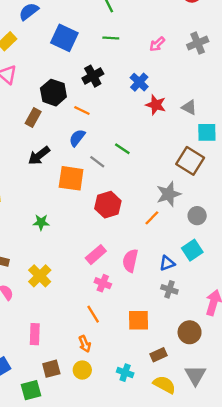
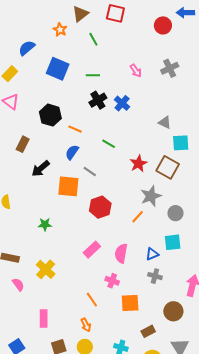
green line: (111, 38) -> (93, 75), moved
pink arrow: (157, 44) -> (136, 71), turned -80
black cross: (93, 76) -> (98, 100), moved
red star: (156, 105) -> (138, 164), moved, turned 30
brown rectangle: (33, 117) -> (23, 144), moved
green line: (122, 149) -> (109, 144), moved
cyan square: (192, 250) -> (173, 242), turned 30
pink cross: (103, 283) -> (112, 281), moved

